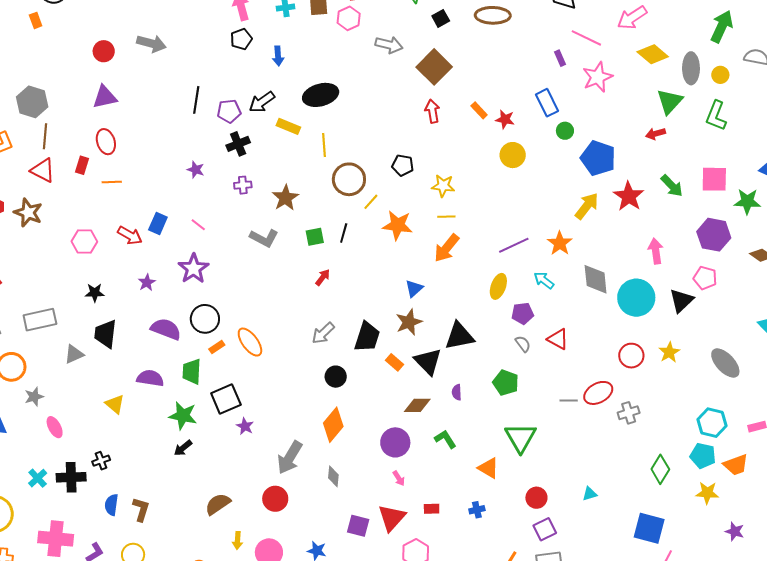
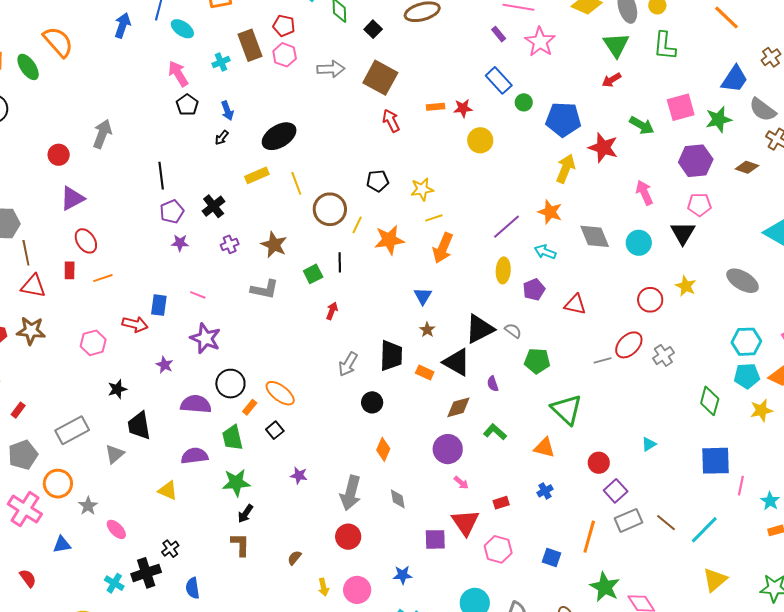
gray arrow: (151, 43) -> (102, 134), turned -68
black arrow: (262, 102) -> (222, 138), moved, size x0.6
orange rectangle: (479, 110) -> (436, 107), turned -36
purple pentagon: (229, 111) -> (172, 212), moved
yellow rectangle: (288, 126) -> (257, 175), turned -30
cyan circle: (636, 298) -> (639, 243), size x0.7
brown star: (409, 322) -> (427, 330), size x0.6
gray semicircle: (523, 344) -> (513, 331), moved
black square: (226, 399) -> (275, 430), moved, size x0.6
orange diamond: (333, 425) -> (383, 449), size x0.7
brown semicircle: (218, 504) -> (294, 558), size x0.6
brown L-shape: (141, 509) -> (240, 545), moved

